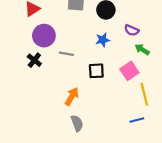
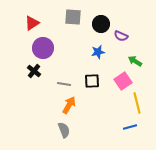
purple semicircle: (132, 30) -> (121, 36), moved
gray line: (66, 54) -> (64, 84), moved
gray semicircle: (77, 123) -> (64, 130), moved

